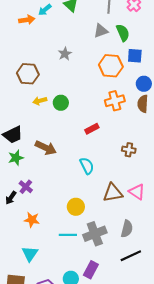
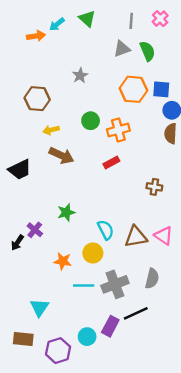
blue square: (135, 56) -> (161, 89), moved
orange cross: (115, 101) -> (118, 130), moved
green circle: (61, 103) -> (91, 121), moved
brown arrow: (46, 148) -> (62, 156), moved
green star: (16, 158) -> (66, 212), moved
cyan semicircle: (87, 166) -> (106, 230), moved
orange star: (32, 220) -> (63, 261), moved
black line: (131, 256) -> (136, 313), moved

